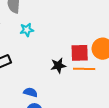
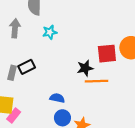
orange line: (84, 69) -> (96, 81), moved

